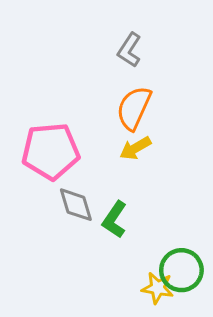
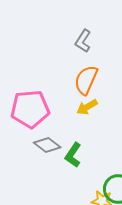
gray diamond: (76, 205) -> (47, 145), turned -36

